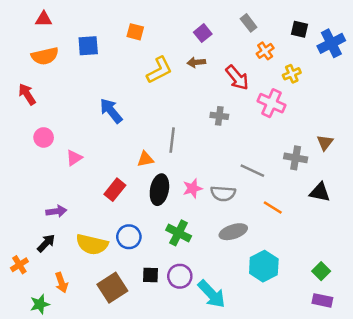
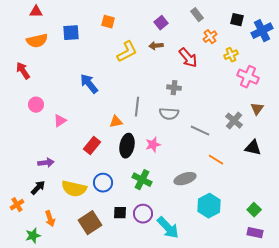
pink cross: (271, 103) -> (248, 77), moved
gray cross: (296, 158) -> (234, 121), turned 30
gray semicircle: (223, 193) -> (169, 114), moved

